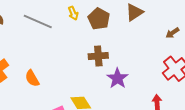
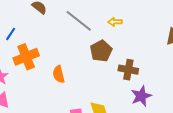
yellow arrow: (73, 13) -> (115, 22), turned 96
brown pentagon: (99, 19) -> (101, 51), moved

